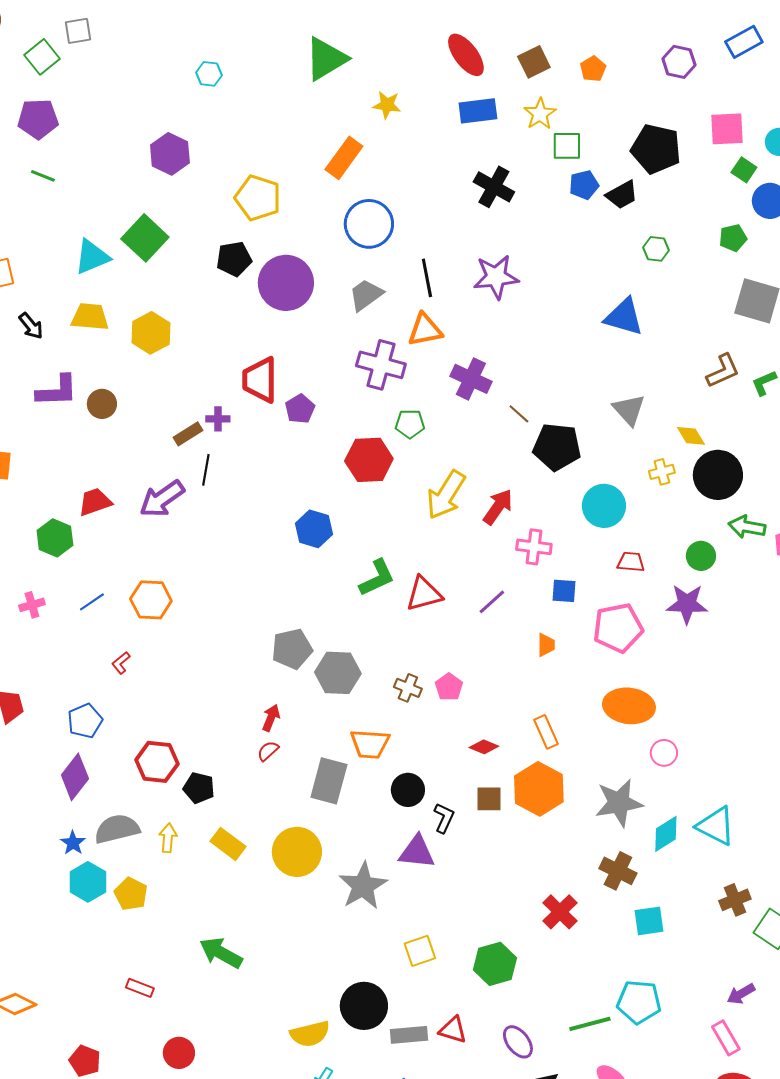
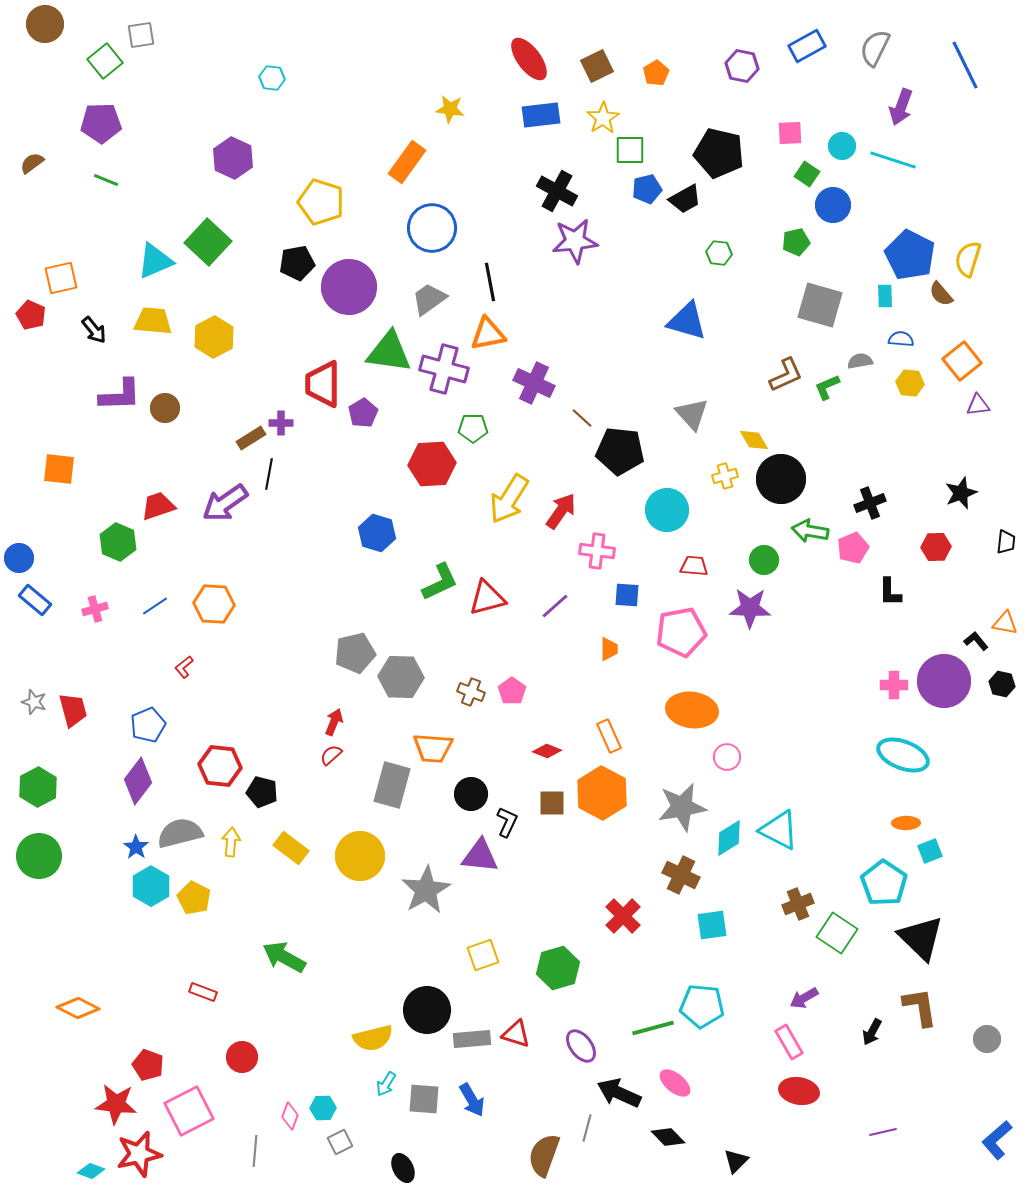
green triangle: (326, 59) -> (389, 352), moved, turned 39
pink square: (727, 129) -> (790, 133), size x0.7
purple star: (496, 277) -> (575, 241), moved

